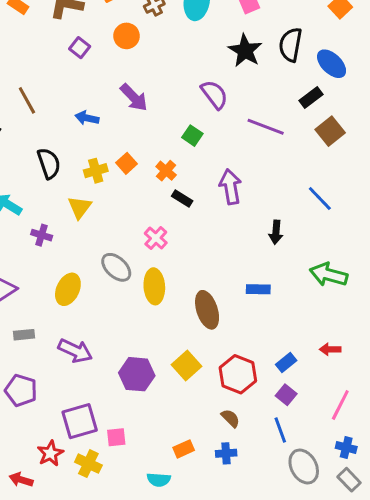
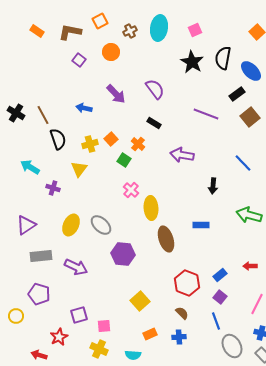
purple semicircle: (214, 95) -> (155, 89), moved
brown line: (27, 100) -> (43, 115), moved
green square: (192, 136) -> (124, 160), moved
purple arrow: (230, 187) -> (182, 155), turned -70
black rectangle: (182, 198) -> (154, 123), moved
gray ellipse: (116, 267) -> (101, 225), moved
yellow ellipse: (154, 286) -> (151, 208), moved
gray rectangle: (24, 335) -> (41, 256), size x1.5
yellow square: (187, 365) -> (140, 301), moved
purple hexagon: (137, 374) -> (123, 254), moved
purple square: (80, 421) -> (79, 315), size x0.7
yellow cross: (88, 464) -> (99, 349), moved

